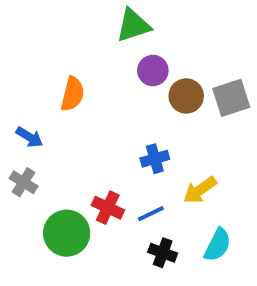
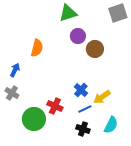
gray square: (231, 98) -> (118, 13), moved
blue arrow: (29, 137) -> (15, 70), turned -96
blue cross: (155, 159) -> (81, 90), moved, turned -32
blue line: (151, 214) -> (85, 109), moved

